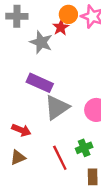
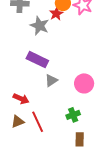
gray triangle: (57, 107) -> (51, 80), size x0.6
red line: (60, 158) -> (38, 122), moved

